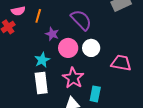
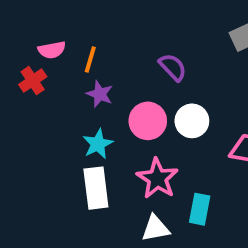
purple semicircle: (81, 20) -> (173, 67), size x0.7
purple star: (52, 34) -> (100, 94), moved

